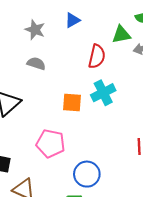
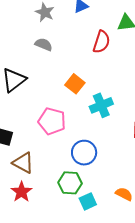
cyan cross: (103, 93) -> (101, 105), moved
orange square: (72, 103) -> (75, 84), turned 30

